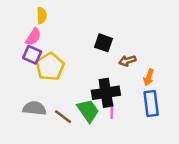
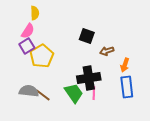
purple square: (32, 55) -> (27, 46), turned 35
brown line: (63, 117) -> (43, 95), moved

